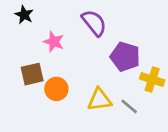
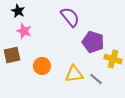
pink star: (54, 42) -> (24, 31), moved
brown square: (32, 74) -> (12, 55), moved

